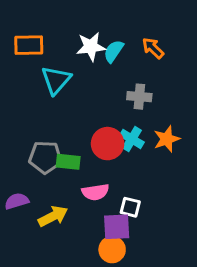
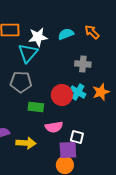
white star: (91, 47) -> (38, 37), moved
cyan semicircle: (114, 51) -> (66, 34), turned 35
gray pentagon: (45, 157) -> (21, 82), moved
yellow arrow: (53, 216) -> (26, 143), turned 30

